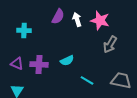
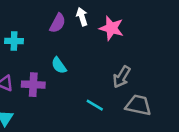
white arrow: (77, 19) -> (82, 17), moved
gray arrow: (110, 44) -> (122, 77), moved
cyan semicircle: (67, 60) -> (59, 65), moved, turned 80

